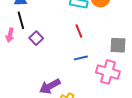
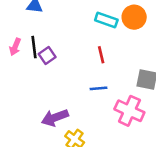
black line: (21, 20) -> (34, 47), moved

